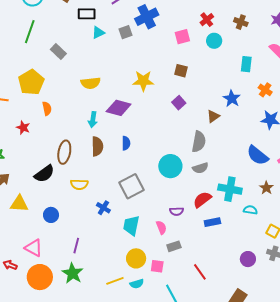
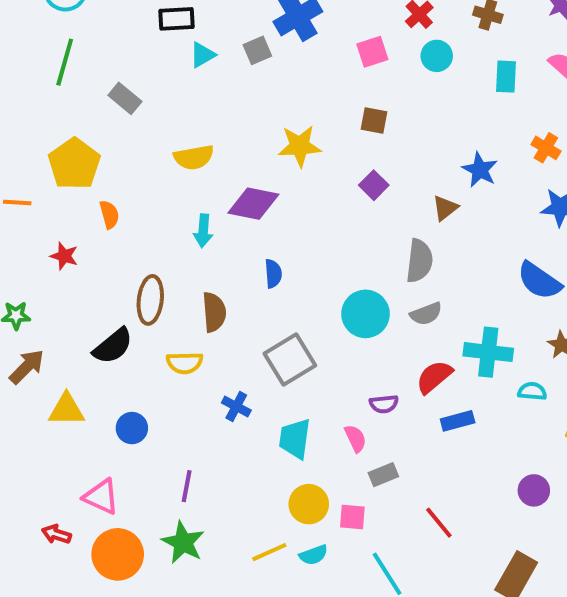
cyan rectangle: (246, 64) -> (506, 77), moved
brown semicircle: (97, 146) -> (214, 312), moved

